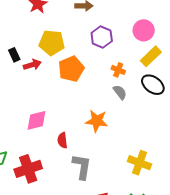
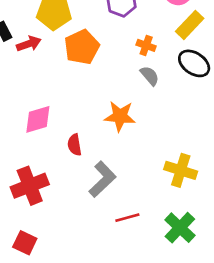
gray L-shape: (82, 167) -> (102, 179), turned 40

